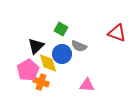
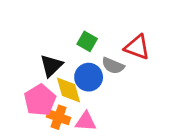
red triangle: (117, 33) -> (137, 47), moved
pink triangle: (87, 85) -> (86, 122), moved

